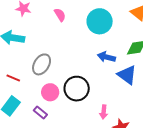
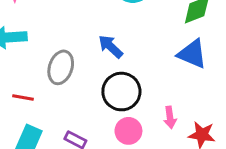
blue arrow: (106, 57) -> (111, 47), moved, turned 42
pink circle: (50, 92) -> (128, 131), moved

